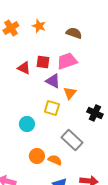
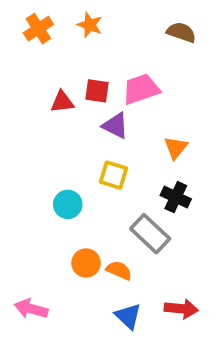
brown semicircle: (74, 33) -> (181, 32), moved
red triangle: (24, 68) -> (62, 102), turned -32
orange triangle: (70, 93) -> (176, 148), moved
black cross: (95, 113) -> (176, 197), moved

